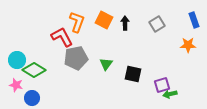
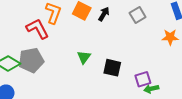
black arrow: (125, 23) -> (104, 14), turned 32
gray pentagon: (76, 58) -> (31, 60), moved

